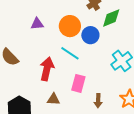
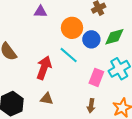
green diamond: (111, 18) -> (114, 37), moved
purple triangle: (37, 24) -> (40, 12), moved
pink rectangle: (78, 83) -> (96, 77), moved

